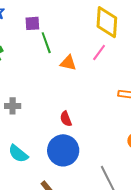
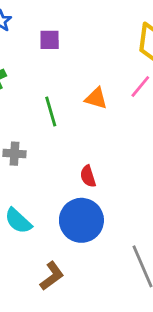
green line: (46, 43) -> (51, 112), moved

